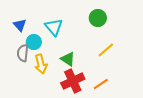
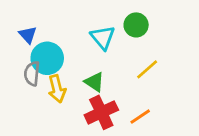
cyan triangle: (54, 27) -> (103, 37), moved
cyan circle: (34, 42) -> (47, 58), size x1.5

